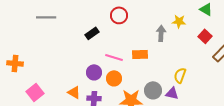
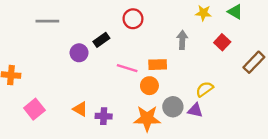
yellow star: (179, 21) -> (203, 13), moved
red square: (205, 36) -> (222, 42), moved
purple circle: (94, 72) -> (79, 53), moved
yellow semicircle: (180, 75) -> (205, 89), turned 35
orange circle: (114, 78) -> (149, 86), moved

